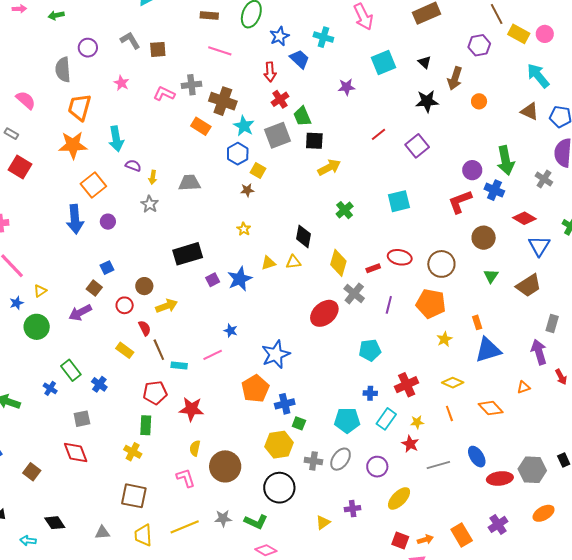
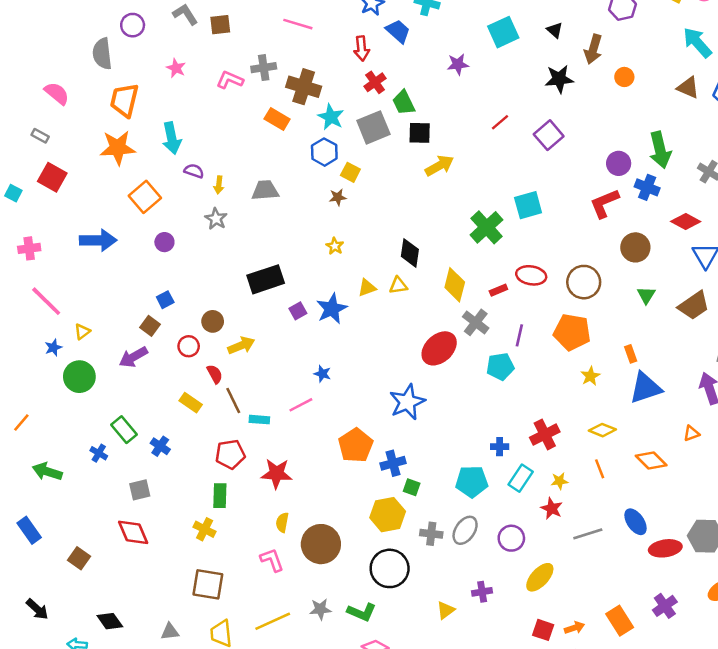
green cross: (345, 210) -> (487, 227), moved, size x1.5
blue arrow: (75, 219) -> (98, 240), moved, turned -84
cyan pentagon: (370, 350) -> (500, 367), moved
blue star: (276, 354) -> (407, 402), moved

